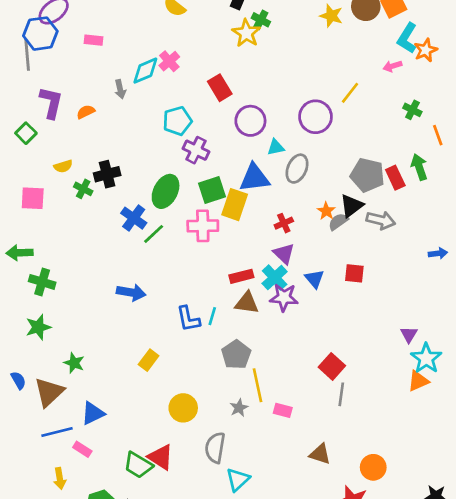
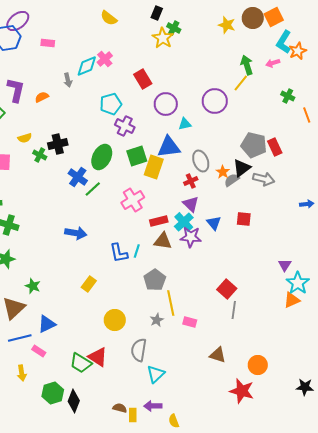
green arrow: (419, 167) -> (247, 65), moved
gray ellipse: (297, 169) -> (201, 161), moved, turned -45
pink cross: (203, 226) -> (133, 200), moved, turned -30

